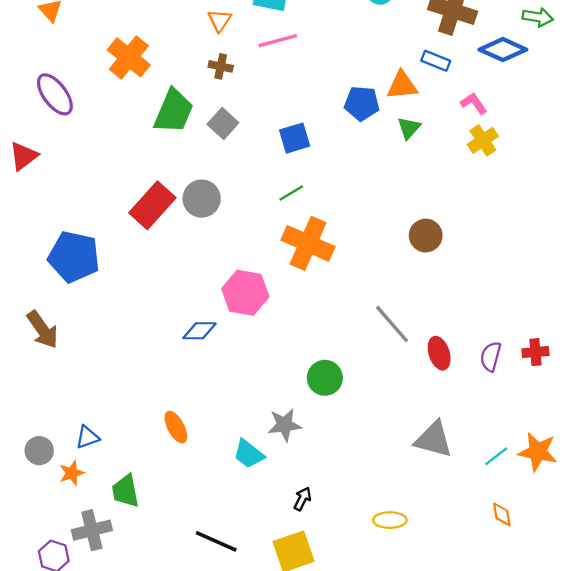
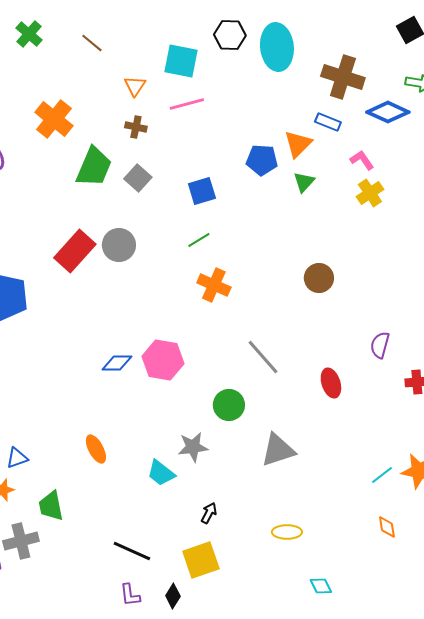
orange triangle: (402, 85) -> (298, 144), turned -40
orange cross: (308, 243) -> (214, 285), size x0.7
pink hexagon: (245, 293) -> (163, 360), moved
gray line: (392, 324) -> (263, 357), moved
purple semicircle: (491, 357) -> (380, 345), moved
gray triangle: (434, 439) -> (278, 450), moved, turned -33

